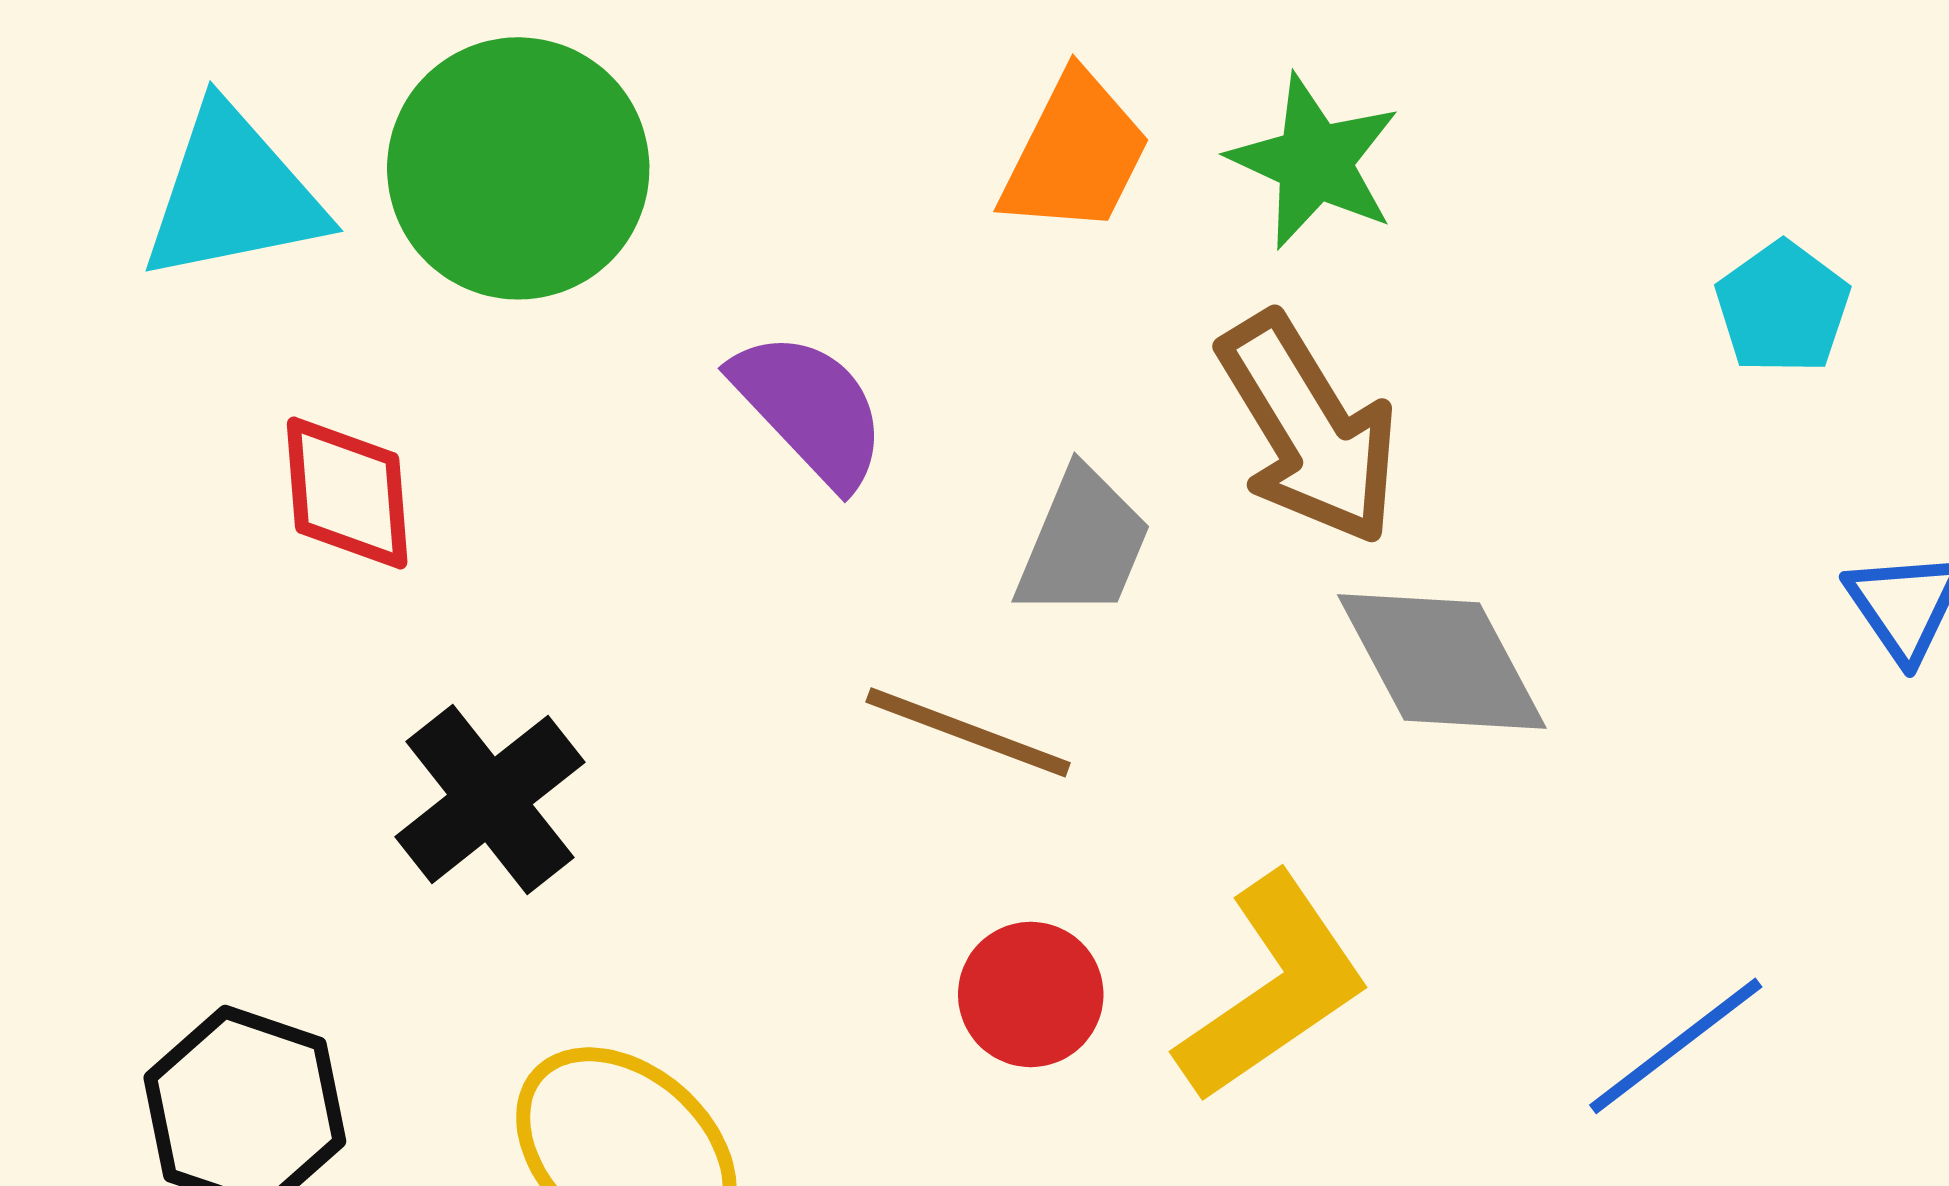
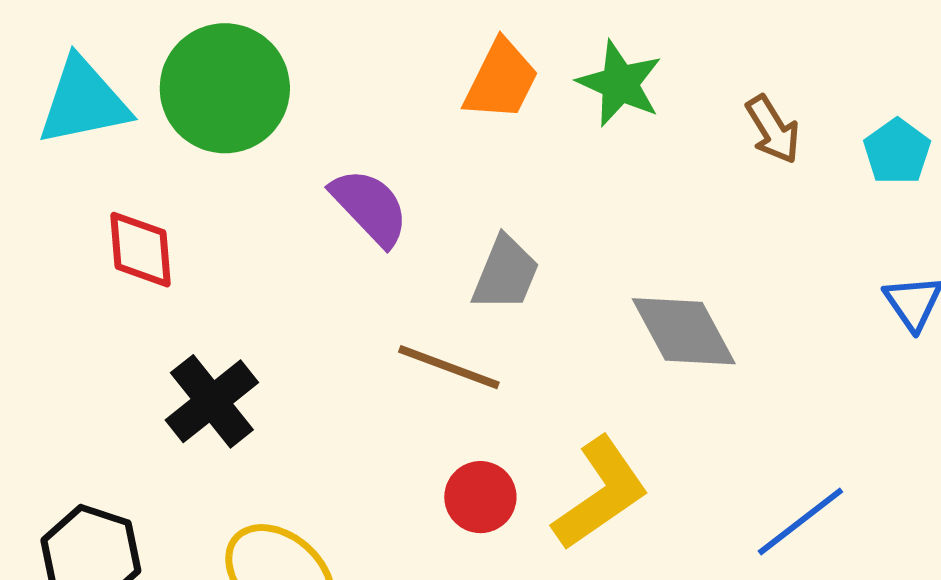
cyan pentagon: (1783, 308) -> (897, 152), moved
brown arrow: (1309, 429) -> (773, 129), moved, size x0.6

